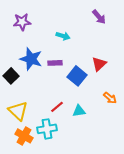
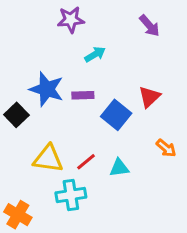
purple star: (22, 22) -> (71, 20), moved
cyan arrow: (63, 36) -> (95, 54), turned -48
yellow triangle: (18, 111) -> (48, 159), moved, turned -35
orange cross: (24, 136) -> (18, 215), moved

